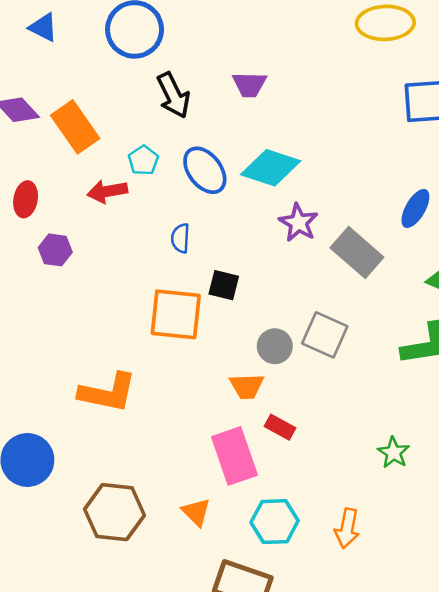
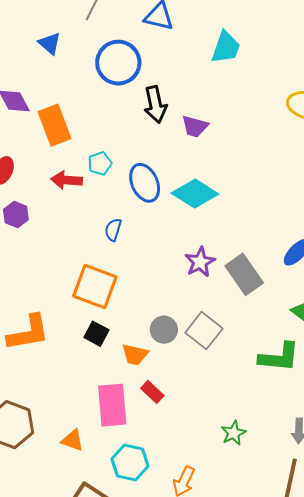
black arrow: (173, 95) -> (155, 104), moved
purple star: (298, 223) -> (200, 262), moved
black square: (224, 285) -> (96, 334), moved
orange L-shape: (108, 393) -> (28, 333), turned -36
orange triangle: (196, 512) -> (73, 440), turned -40

